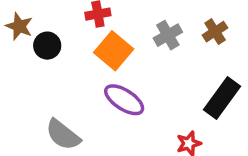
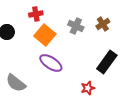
gray cross: (168, 35) -> (76, 26), turned -35

